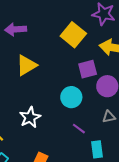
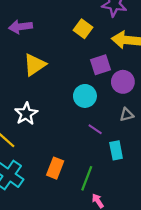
yellow square: (73, 35) -> (83, 29), size x0.7
white star: (30, 117) -> (26, 114), moved

